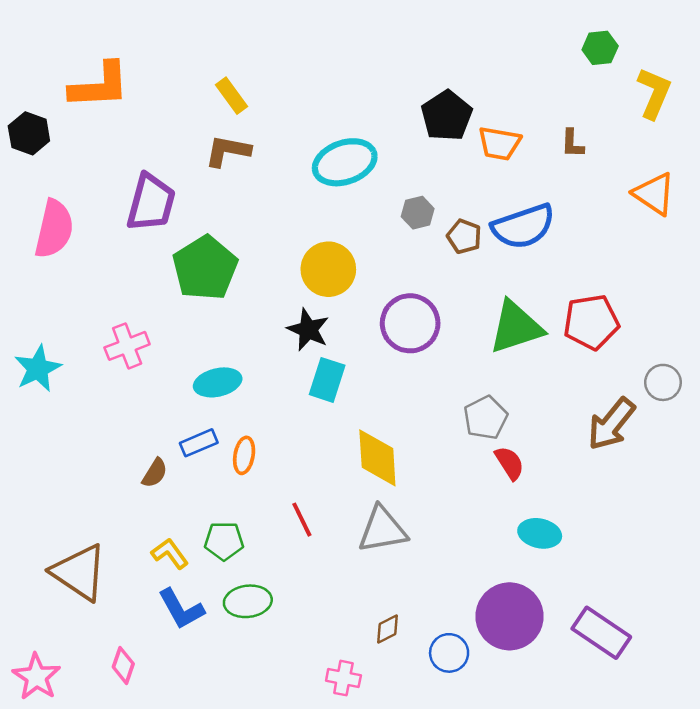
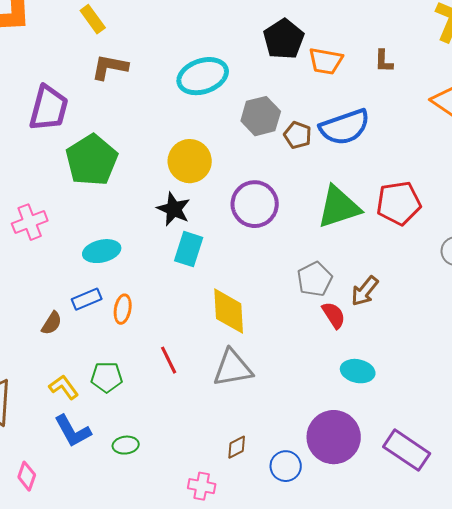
yellow rectangle: (231, 96) -> (93, 19), moved
gray hexagon: (418, 213) -> (261, 116), size x1.5
brown arrow: (611, 424) -> (365, 291), moved, size x0.7
green ellipse: (248, 601) -> (126, 445), moved, size x0.7

